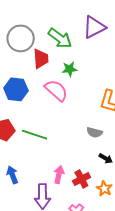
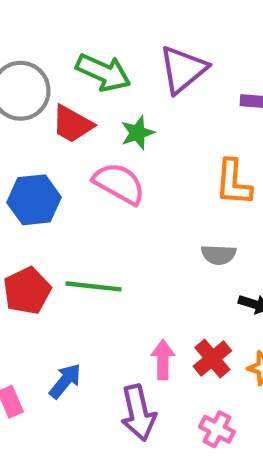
purple triangle: (94, 27) -> (183, 69), moved
red trapezoid: (41, 59) -> (72, 124), turned 135
blue arrow: (12, 175) -> (65, 381), turned 72

